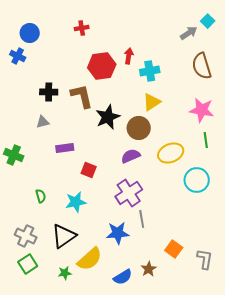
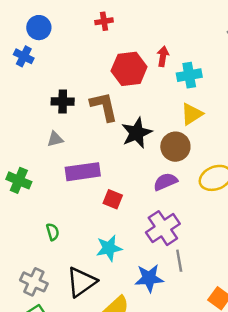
purple rectangle: (65, 148) -> (83, 172), size x1.5
cyan star: (76, 202) -> (109, 248), moved

